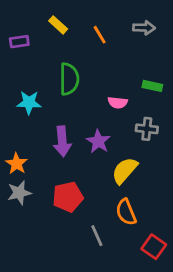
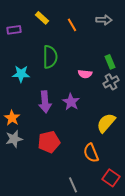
green rectangle: (152, 86) -> (110, 62), turned 56
gray cross: (147, 129) -> (111, 82), moved, turned -35
yellow semicircle: (125, 170) -> (106, 123), moved
gray line: (97, 236) -> (73, 185), moved

